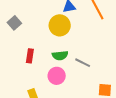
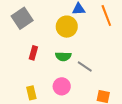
gray square: (14, 23) -> (22, 18), size x1.5
pink circle: (57, 76) -> (62, 86), moved

